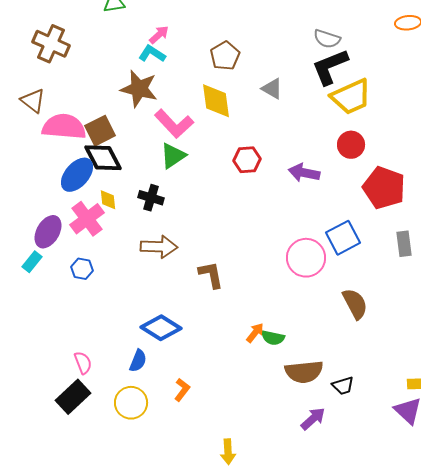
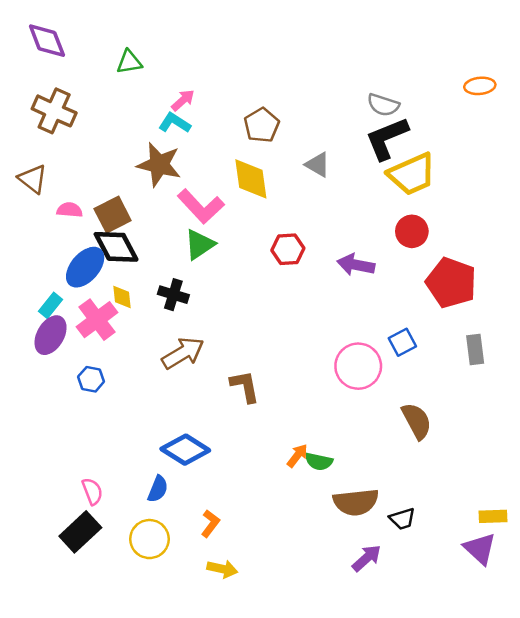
pink semicircle: (64, 127) -> (70, 210), size x0.5
blue square: (343, 238) -> (402, 342), size x0.7
brown arrow: (159, 247) -> (183, 353), turned -33
cyan rectangle: (32, 262) -> (51, 305), moved
yellow arrow: (228, 452) -> (222, 569), moved, turned -75

